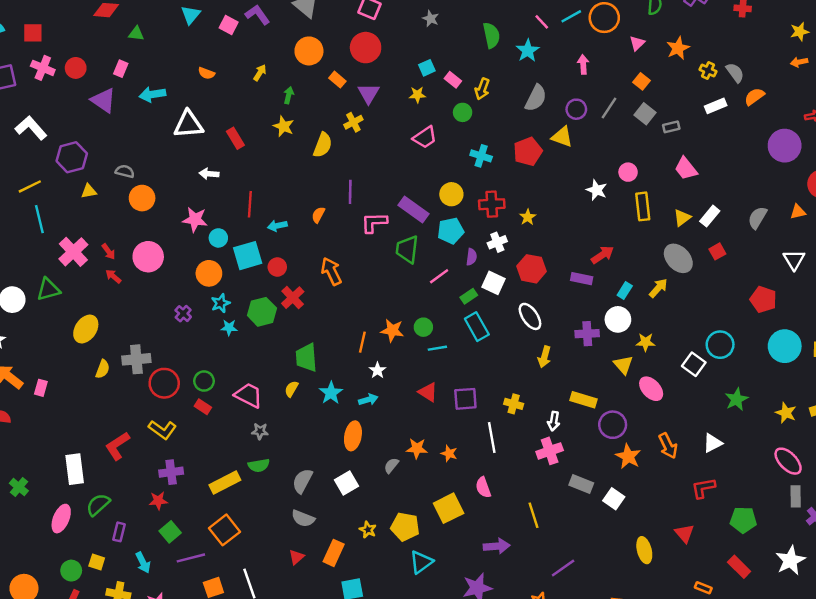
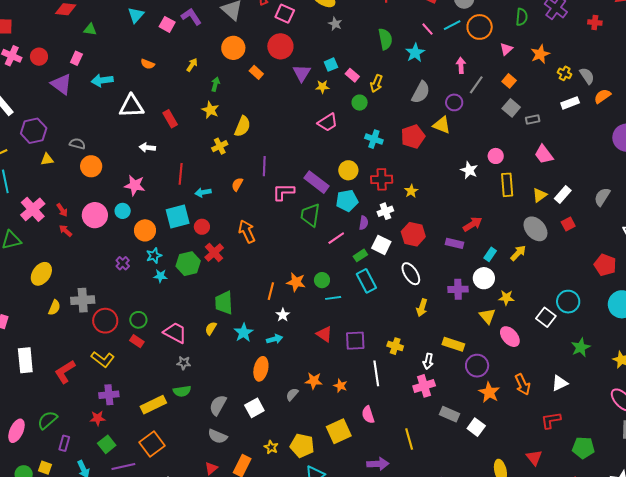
purple triangle: (369, 93) -> (302, 73), moved
gray line: (609, 108) -> (476, 85), moved
yellow cross: (353, 122) -> (220, 146), moved
cyan circle: (218, 238) -> (123, 211), moved
white rectangle: (75, 469) -> (25, 360), moved

